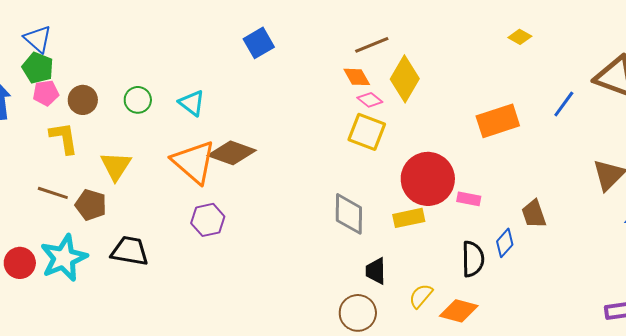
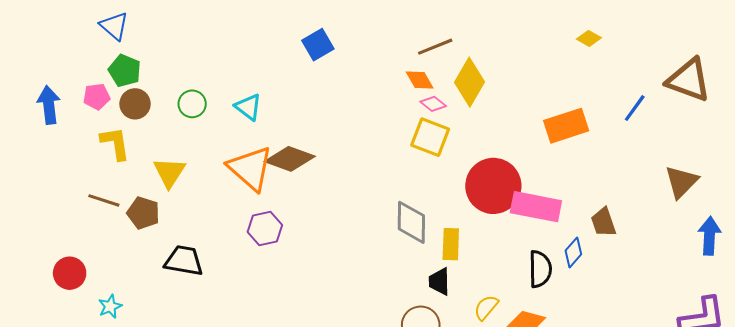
blue triangle: (38, 39) -> (114, 26), moved
green pentagon: (38, 68) -> (125, 71), moved
pink rectangle: (469, 199) -> (536, 207), size x2.0
yellow rectangle: (409, 218) -> (451, 244), moved, turned -76
cyan star: (64, 258) -> (110, 306), moved, size x0.5

